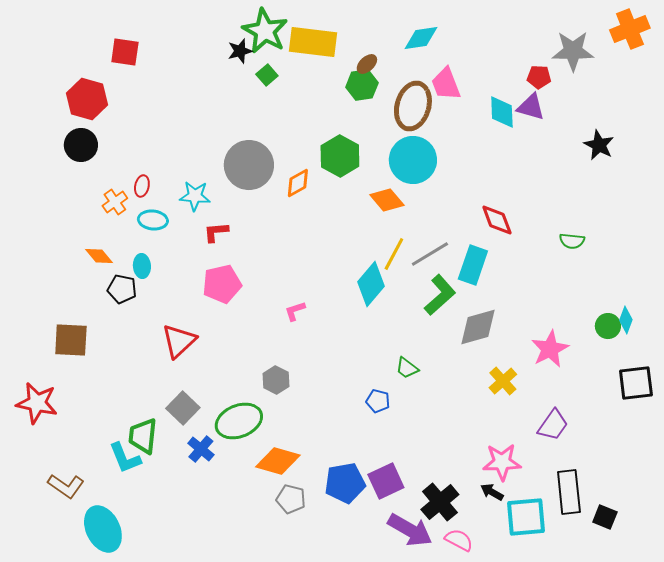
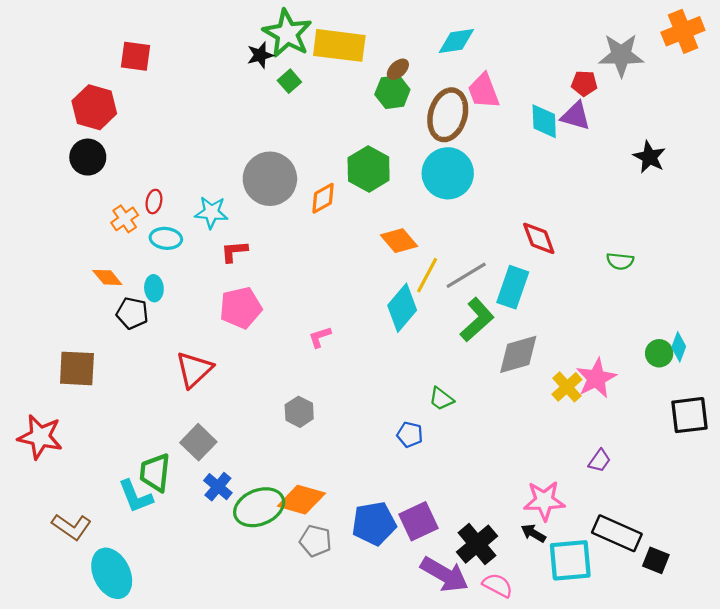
orange diamond: (387, 200) -> (399, 241), moved
yellow cross: (503, 381) -> (567, 387), moved
green ellipse: (239, 421) -> (259, 507), moved
purple trapezoid: (553, 425) -> (600, 461), size x0.7
black rectangle: (569, 492) -> (617, 533), turned -60

